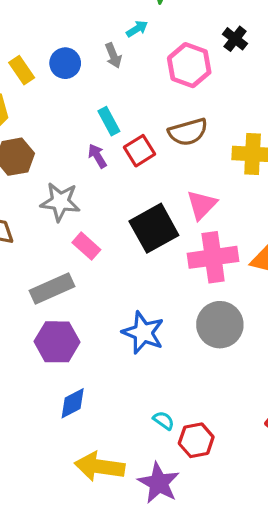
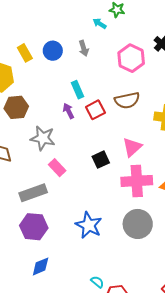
cyan arrow: (137, 29) -> (100, 24), moved, turned -120
black square: (154, 228) -> (101, 160), size x0.6

